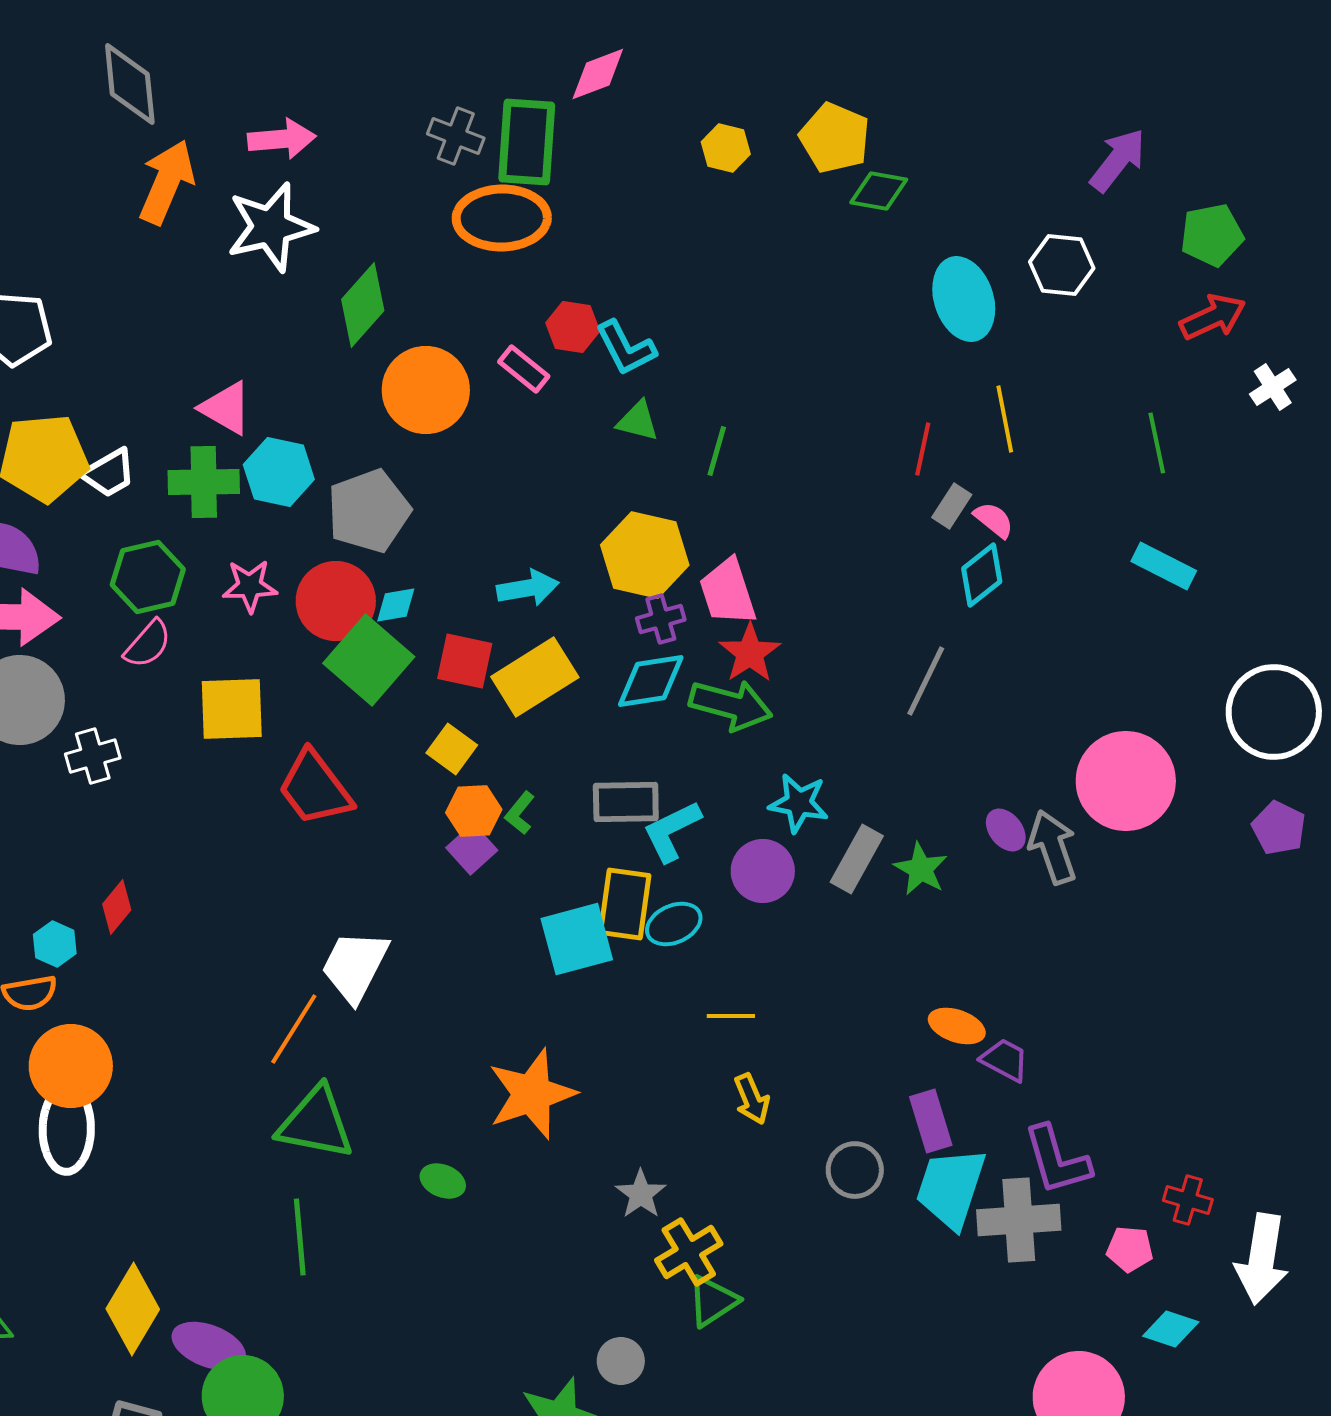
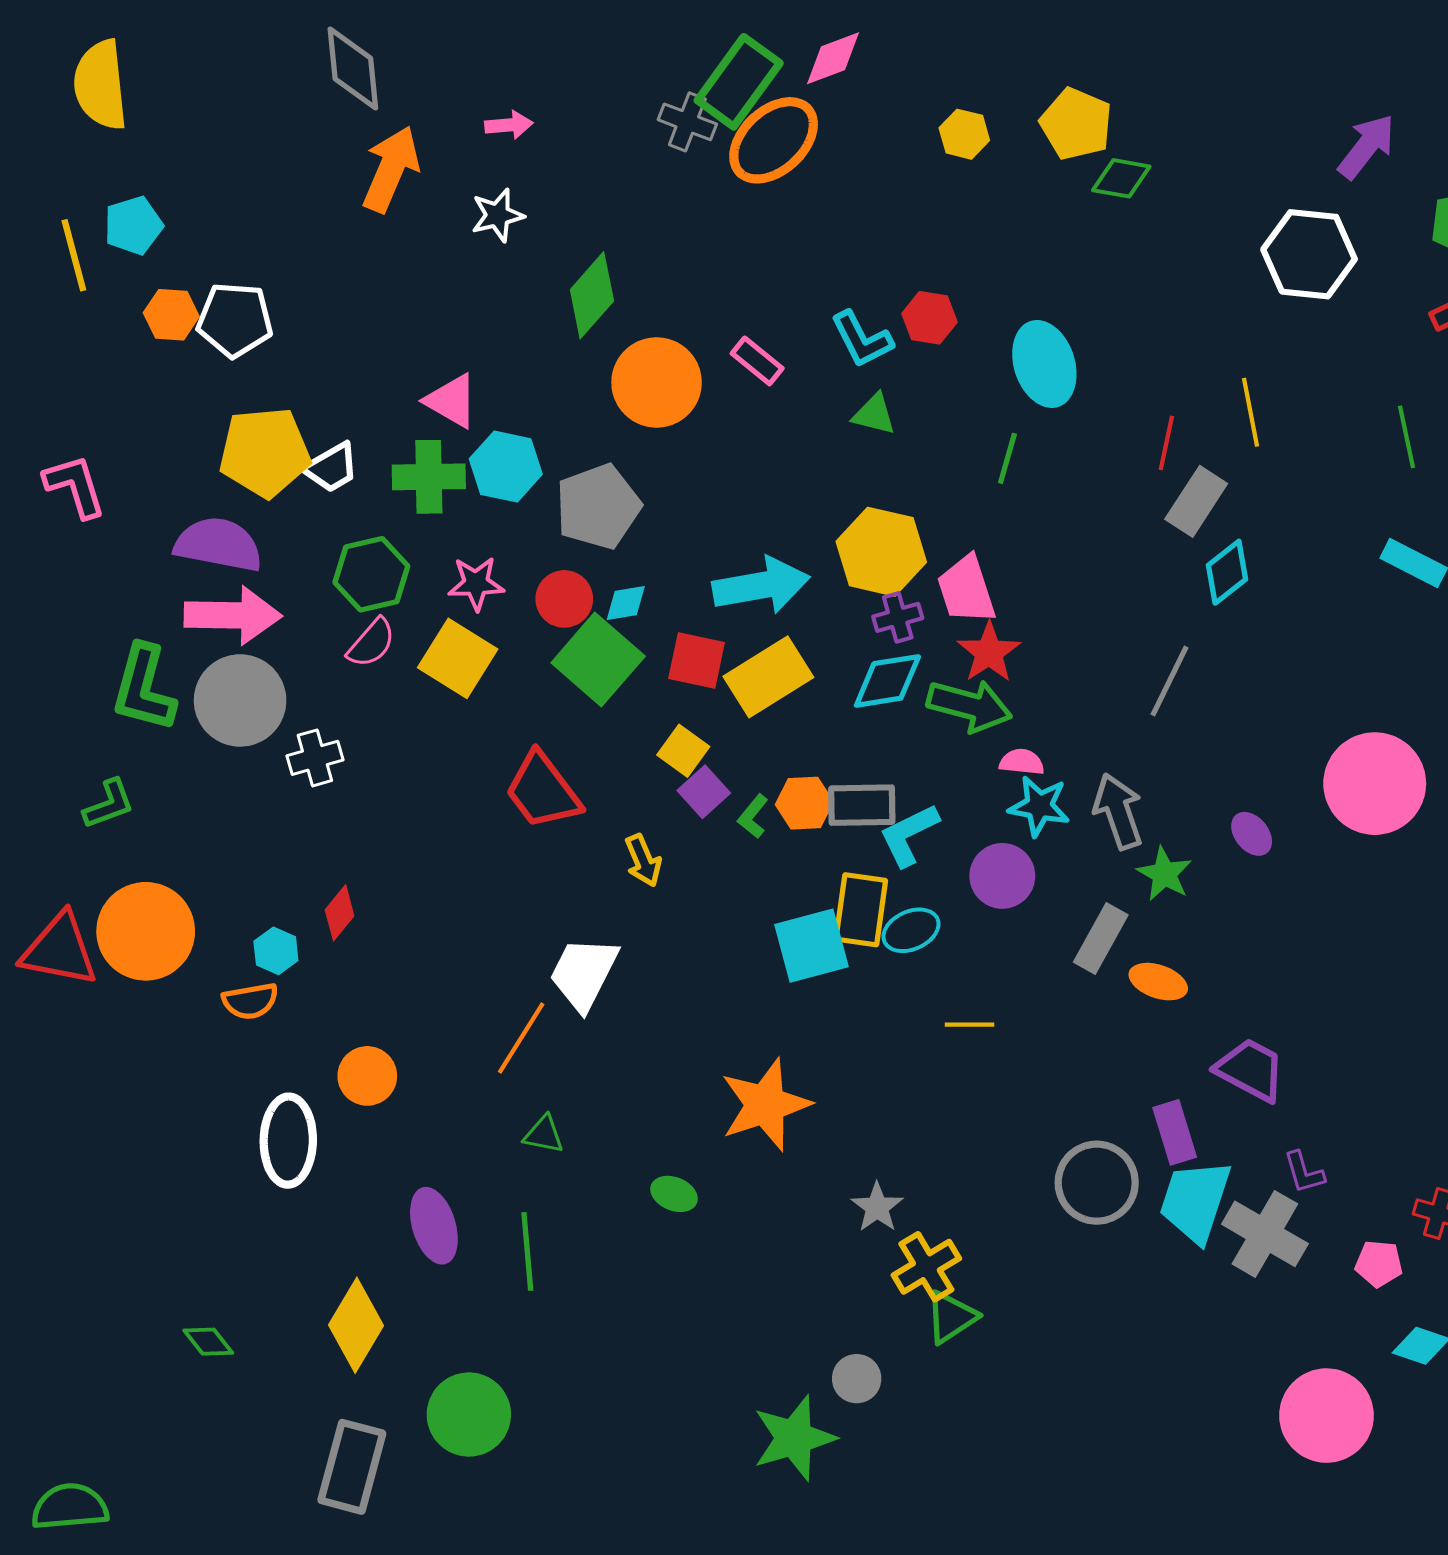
pink arrow: (282, 139) -> (509, 125), size x0.7
green rectangle: (527, 142) -> (739, 82), moved, turned 32
orange ellipse: (502, 218) -> (774, 140), moved, turned -42
white star: (271, 227) -> (498, 215), size x0.6
white hexagon: (1062, 265) -> (1309, 254), size x1.4
cyan ellipse: (964, 299) -> (1044, 364), moved
red hexagon: (573, 327) -> (929, 318), moved
green line: (717, 451) -> (1007, 458), moved
gray rectangle: (952, 506) -> (1196, 501), size x1.5
pink semicircle: (994, 520) -> (1022, 762), moved, turned -33
cyan arrow: (528, 588) -> (761, 586), size x1.5
red circle: (336, 601) -> (564, 599), size x0.7
yellow square: (232, 709) -> (458, 658), moved, turned 34
orange hexagon: (474, 811) -> (804, 803), moved
gray arrow: (1053, 847) -> (1118, 811), moved
purple square: (472, 849) -> (704, 792), moved
gray rectangle: (857, 859) -> (1101, 938), moved
orange ellipse: (957, 1026) -> (1158, 982), moved
purple trapezoid: (1005, 1060) -> (1251, 1070), size x1.4
orange circle: (71, 1066) -> (367, 1076), moved, size x0.7
yellow arrow: (752, 1099) -> (643, 861), moved
green triangle: (316, 1123) -> (544, 1134), size x0.5
purple L-shape: (1057, 1160) -> (1304, 1172), size x0.6
gray circle: (855, 1170) -> (1097, 1183), size x1.4
gray cross: (1019, 1220) -> (1265, 1234), turned 34
purple ellipse: (209, 1346) -> (434, 1226), moved, turned 52

